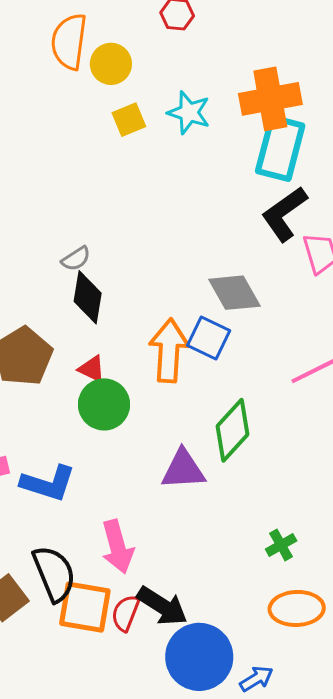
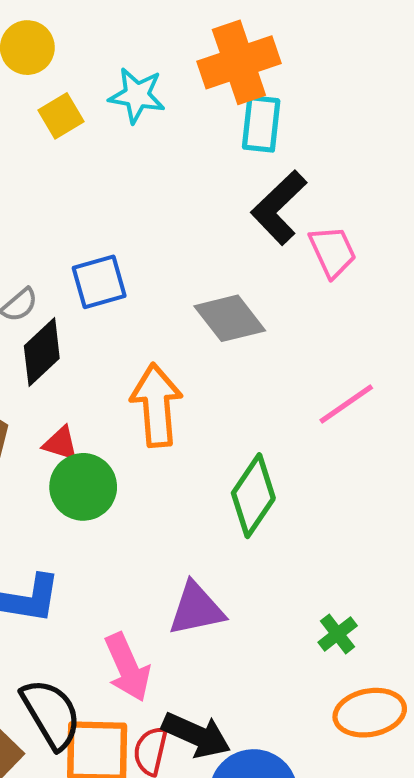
cyan rectangle: (280, 148) -> (261, 124), size x0.7
black diamond: (88, 297) -> (42, 352), turned 46
blue square: (209, 338) -> (99, 282), moved, turned -33
purple triangle: (183, 470) -> (196, 609), moved

